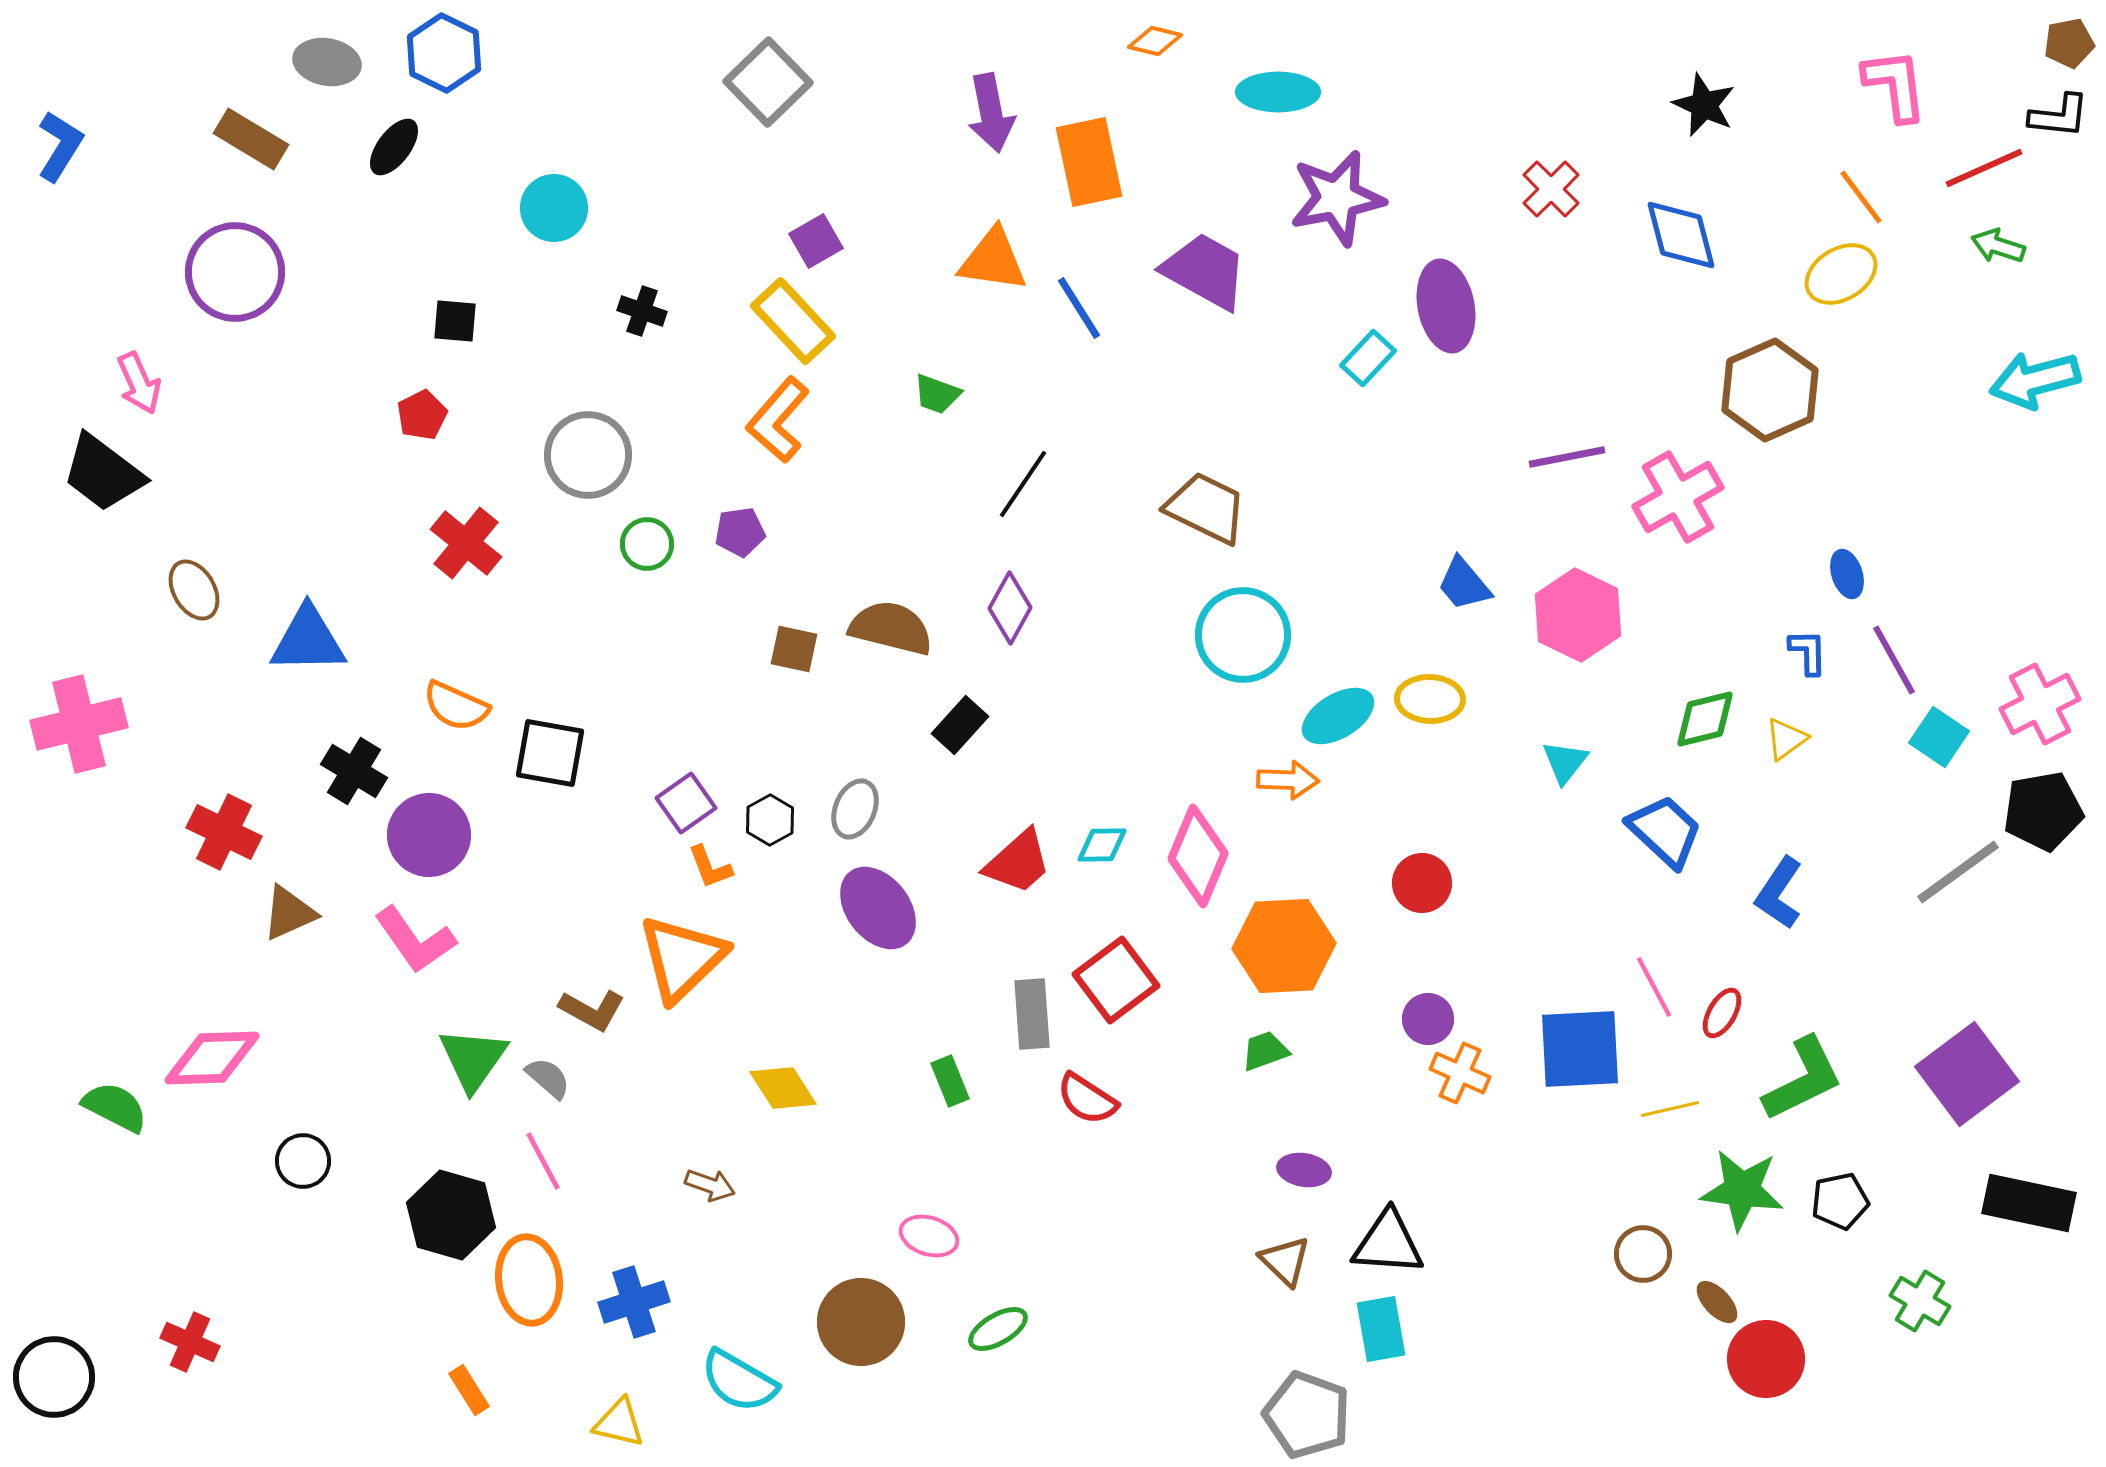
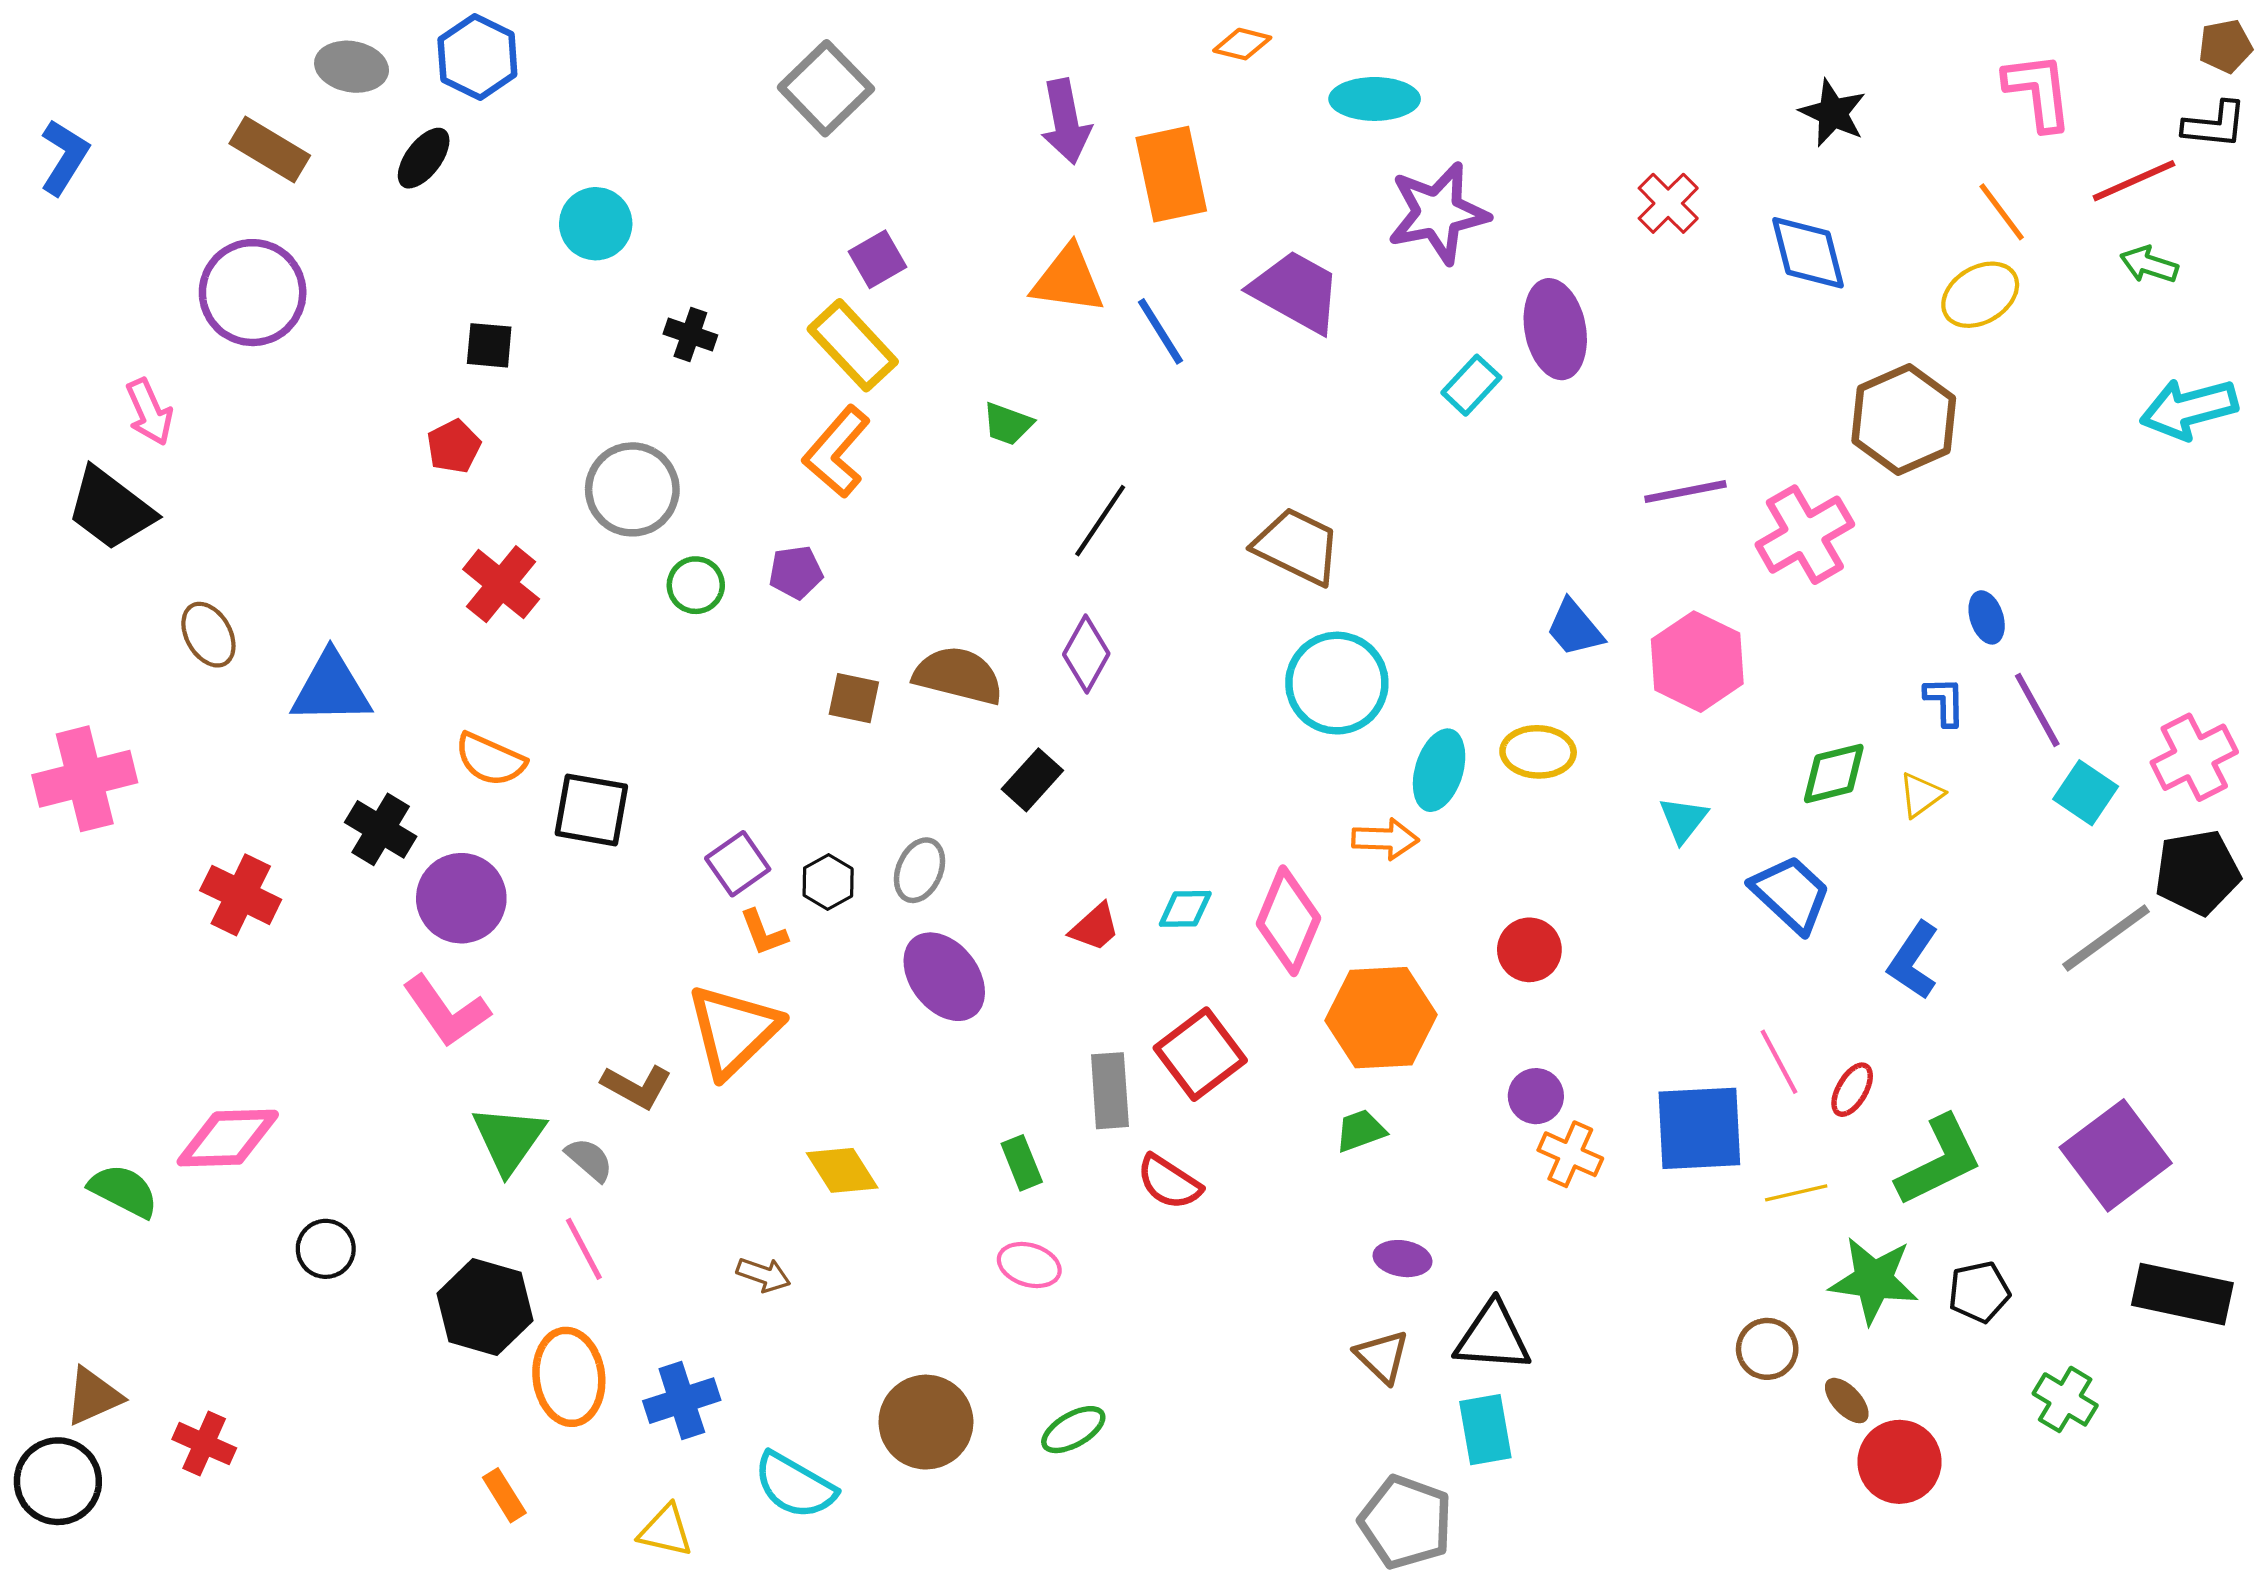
cyan ellipse: (1338, 716) -> (1439, 770), turned -42
red trapezoid: (1018, 862) -> (1095, 927), size x0.7
brown triangle: (289, 913) -> (93, 1396), moved
pink ellipse: (929, 1236) -> (1029, 1265), moved

